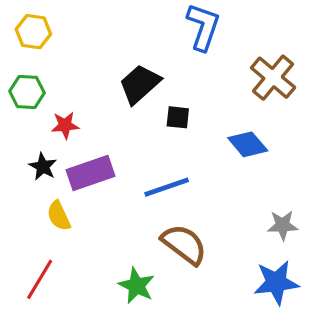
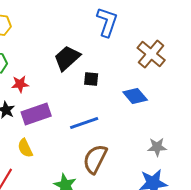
yellow semicircle: (59, 216) -> (25, 148), moved
brown semicircle: (184, 244) -> (95, 159), turned -100

